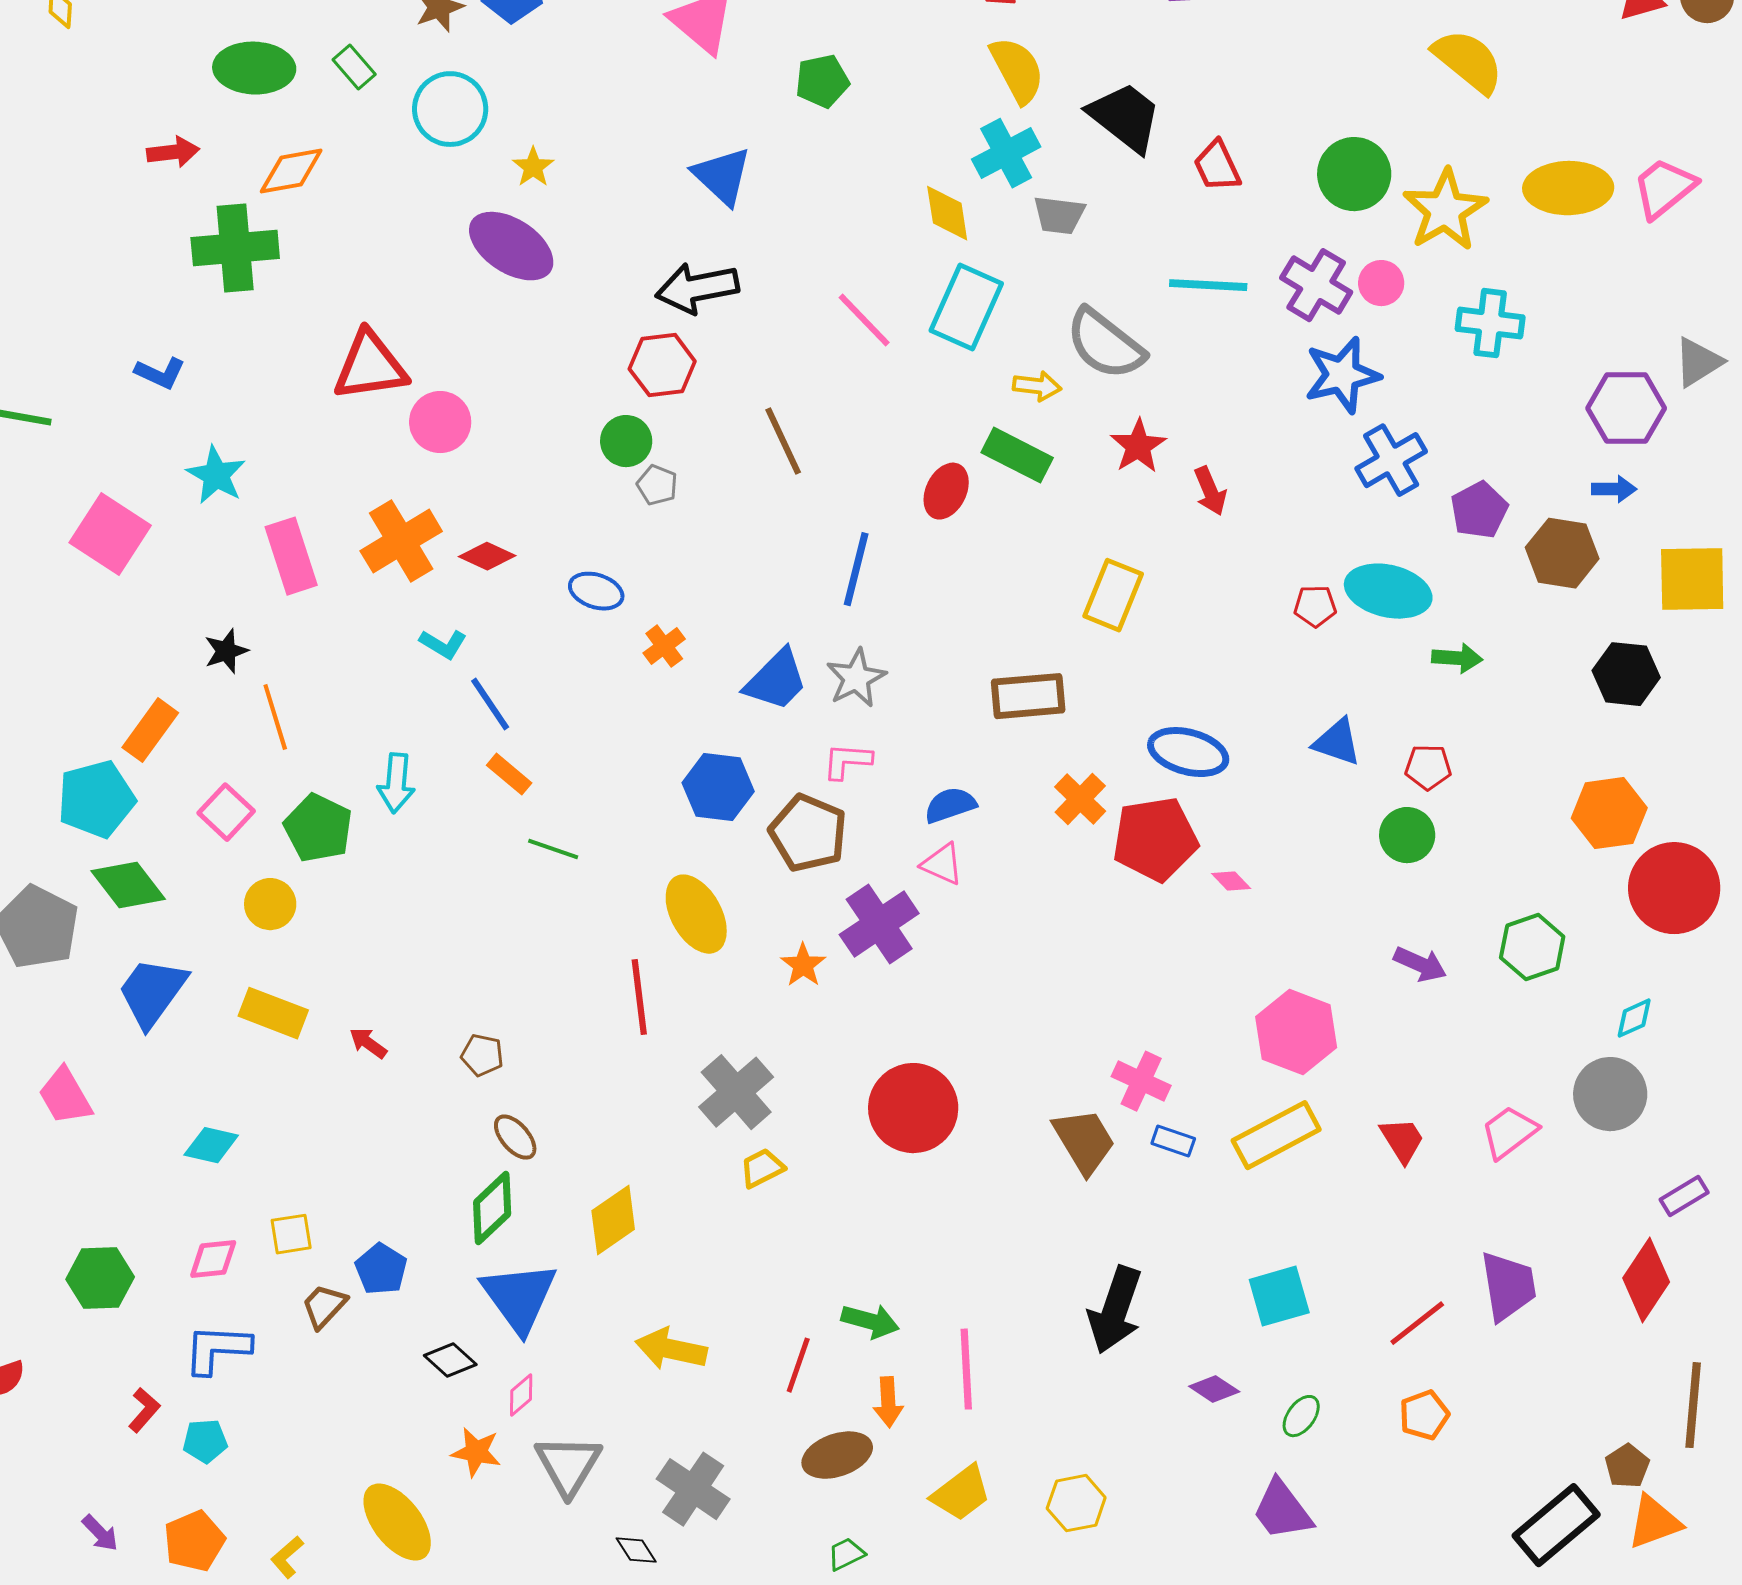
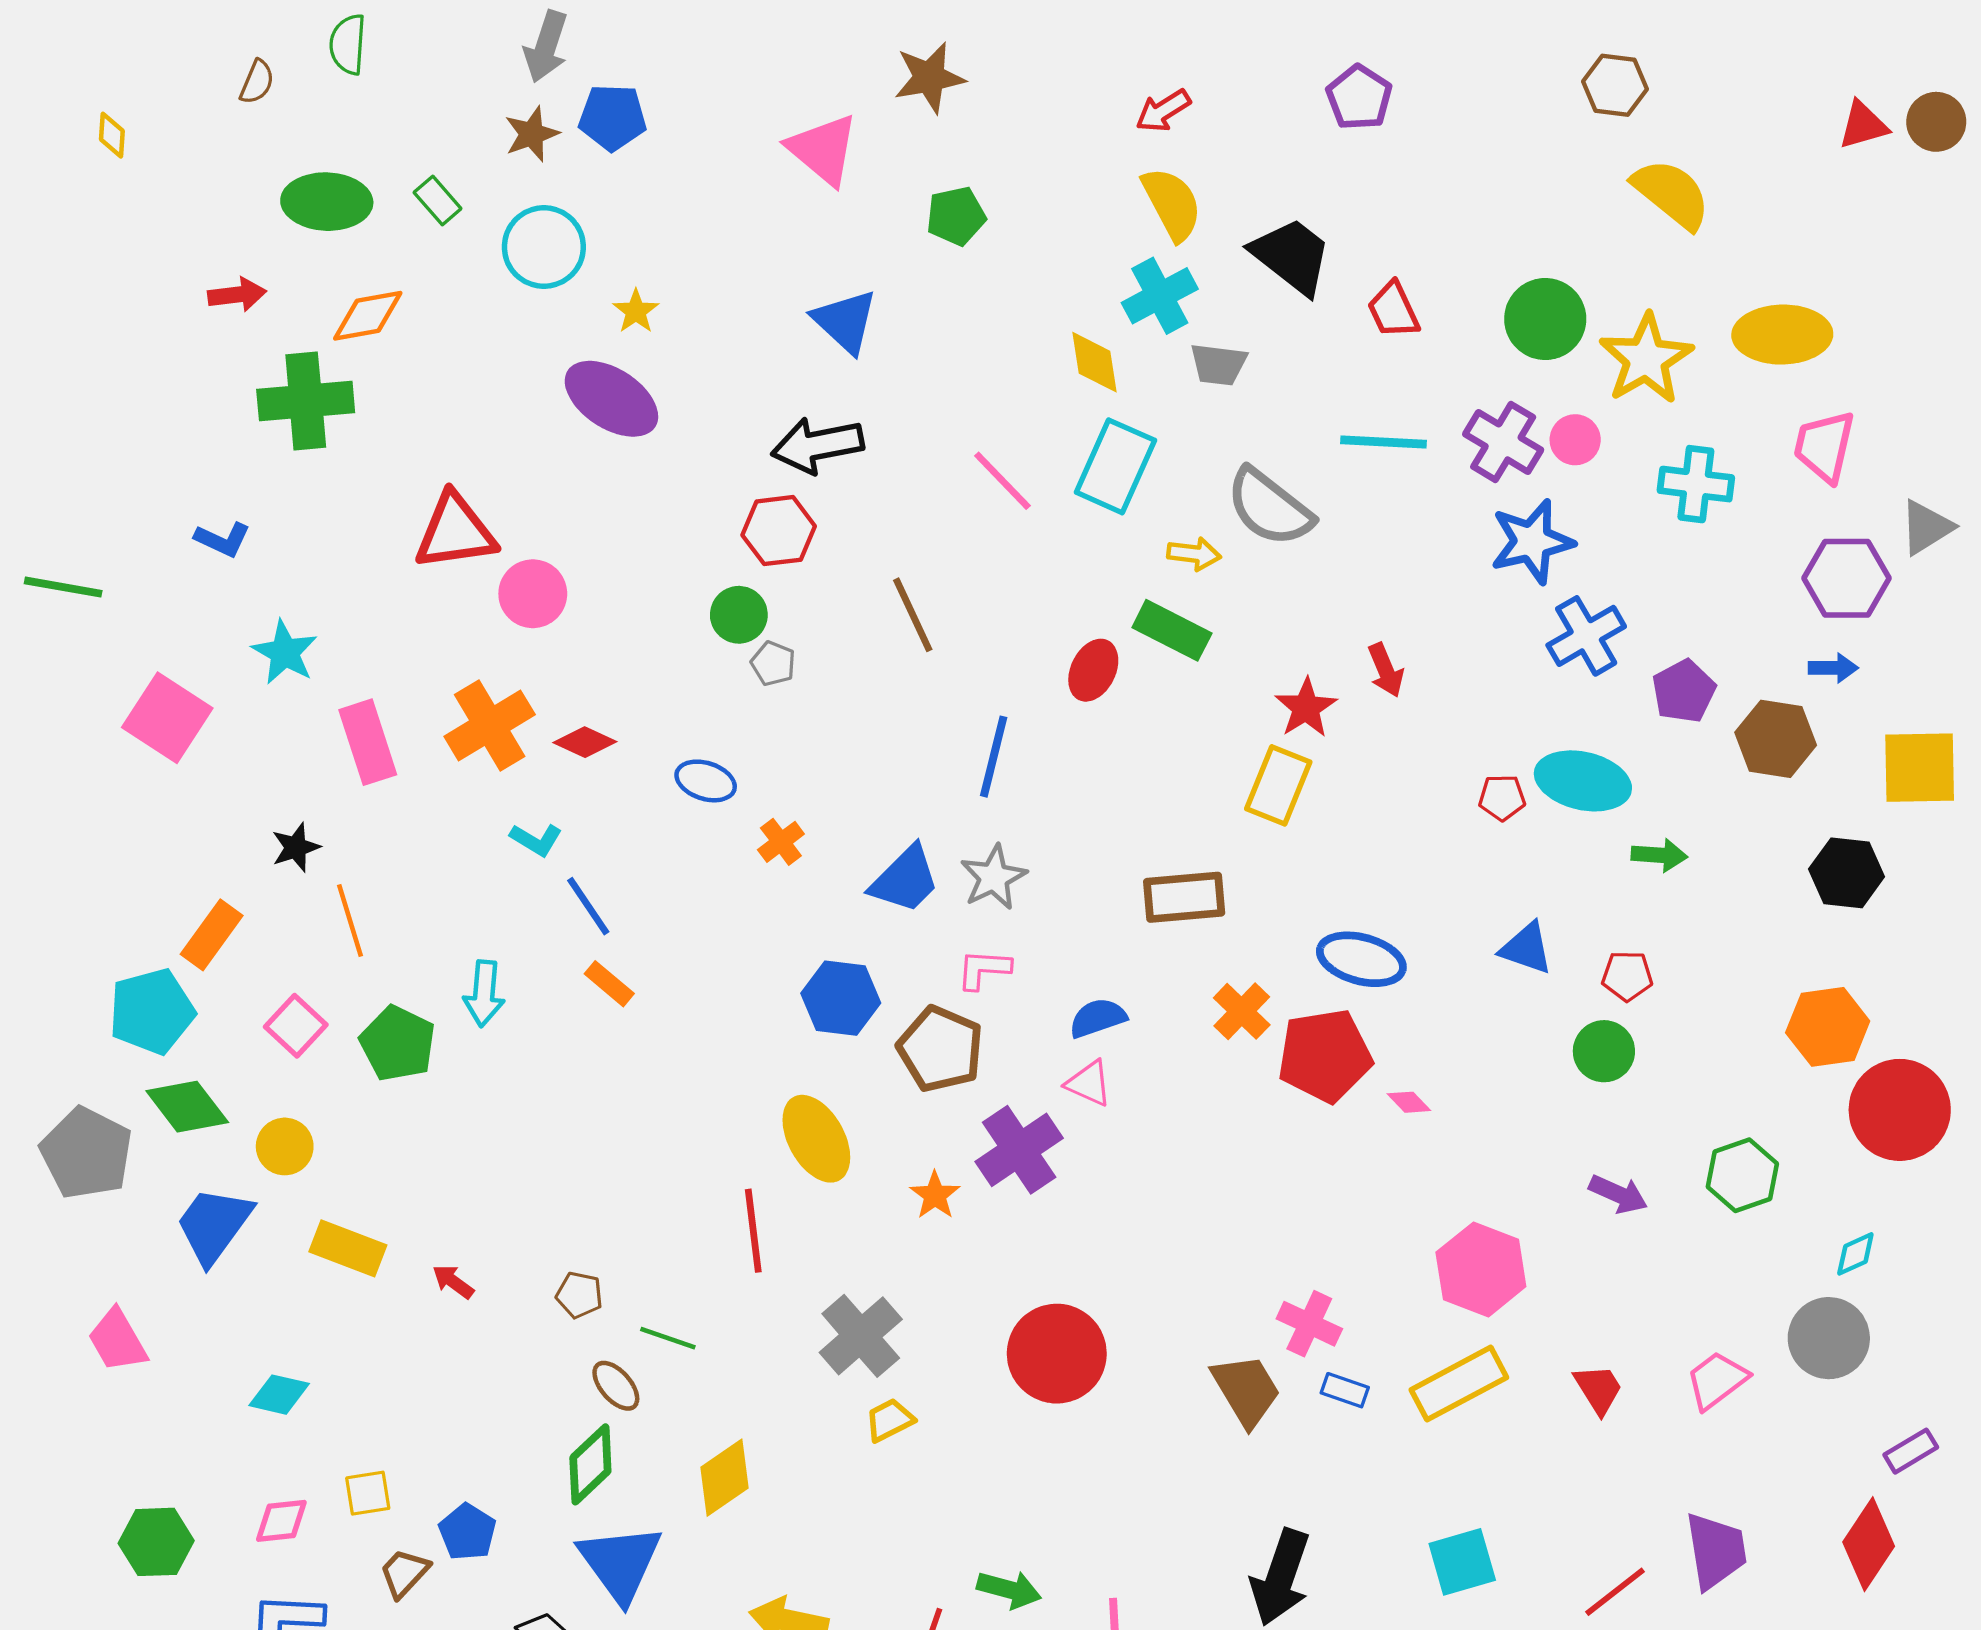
pink trapezoid: (1664, 188) -> (1824, 446), moved, turned -38
red star: (1138, 446) -> (1306, 708), moved
green line: (553, 849) -> (668, 1338), moved
yellow circle: (270, 904) -> (285, 1146), moved

